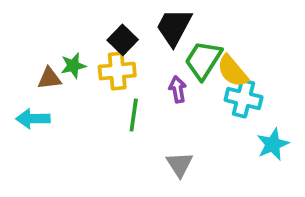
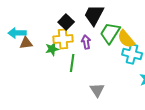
green star: (73, 66) -> (52, 49), moved
purple arrow: (178, 89) -> (86, 42), moved
cyan arrow: (33, 119) -> (17, 33), moved

